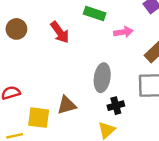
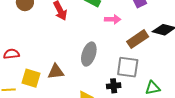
black cross: (116, 106) -> (114, 86), moved

